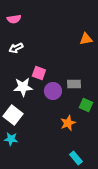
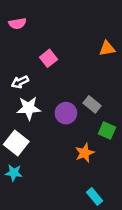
white arrow: (16, 48) -> (20, 82), moved
pink square: (39, 73) -> (49, 58), moved, turned 32
gray rectangle: (74, 84) -> (92, 104), turned 40

